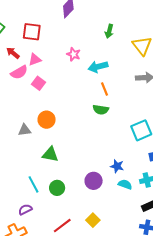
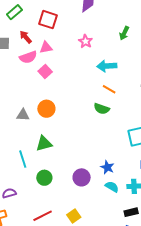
pink star: (73, 54) -> (85, 41), moved
orange line: (105, 89) -> (109, 89), turned -48
green triangle: (50, 154) -> (44, 144), turned -36
cyan line: (34, 184) -> (23, 159), moved

